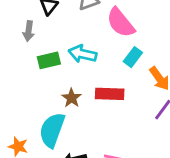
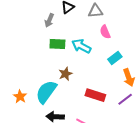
pink semicircle: (121, 23) -> (105, 32), moved, size x0.6
red rectangle: (110, 94) -> (95, 95), moved

